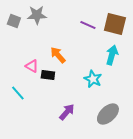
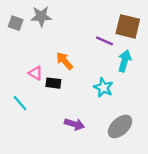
purple line: (88, 25) -> (104, 41), moved
purple arrow: (67, 112) -> (74, 124), turned 66

